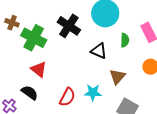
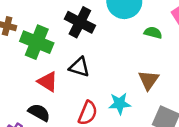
green semicircle: (125, 40) -> (153, 33), turned -72
black triangle: (99, 51) -> (79, 67), moved

